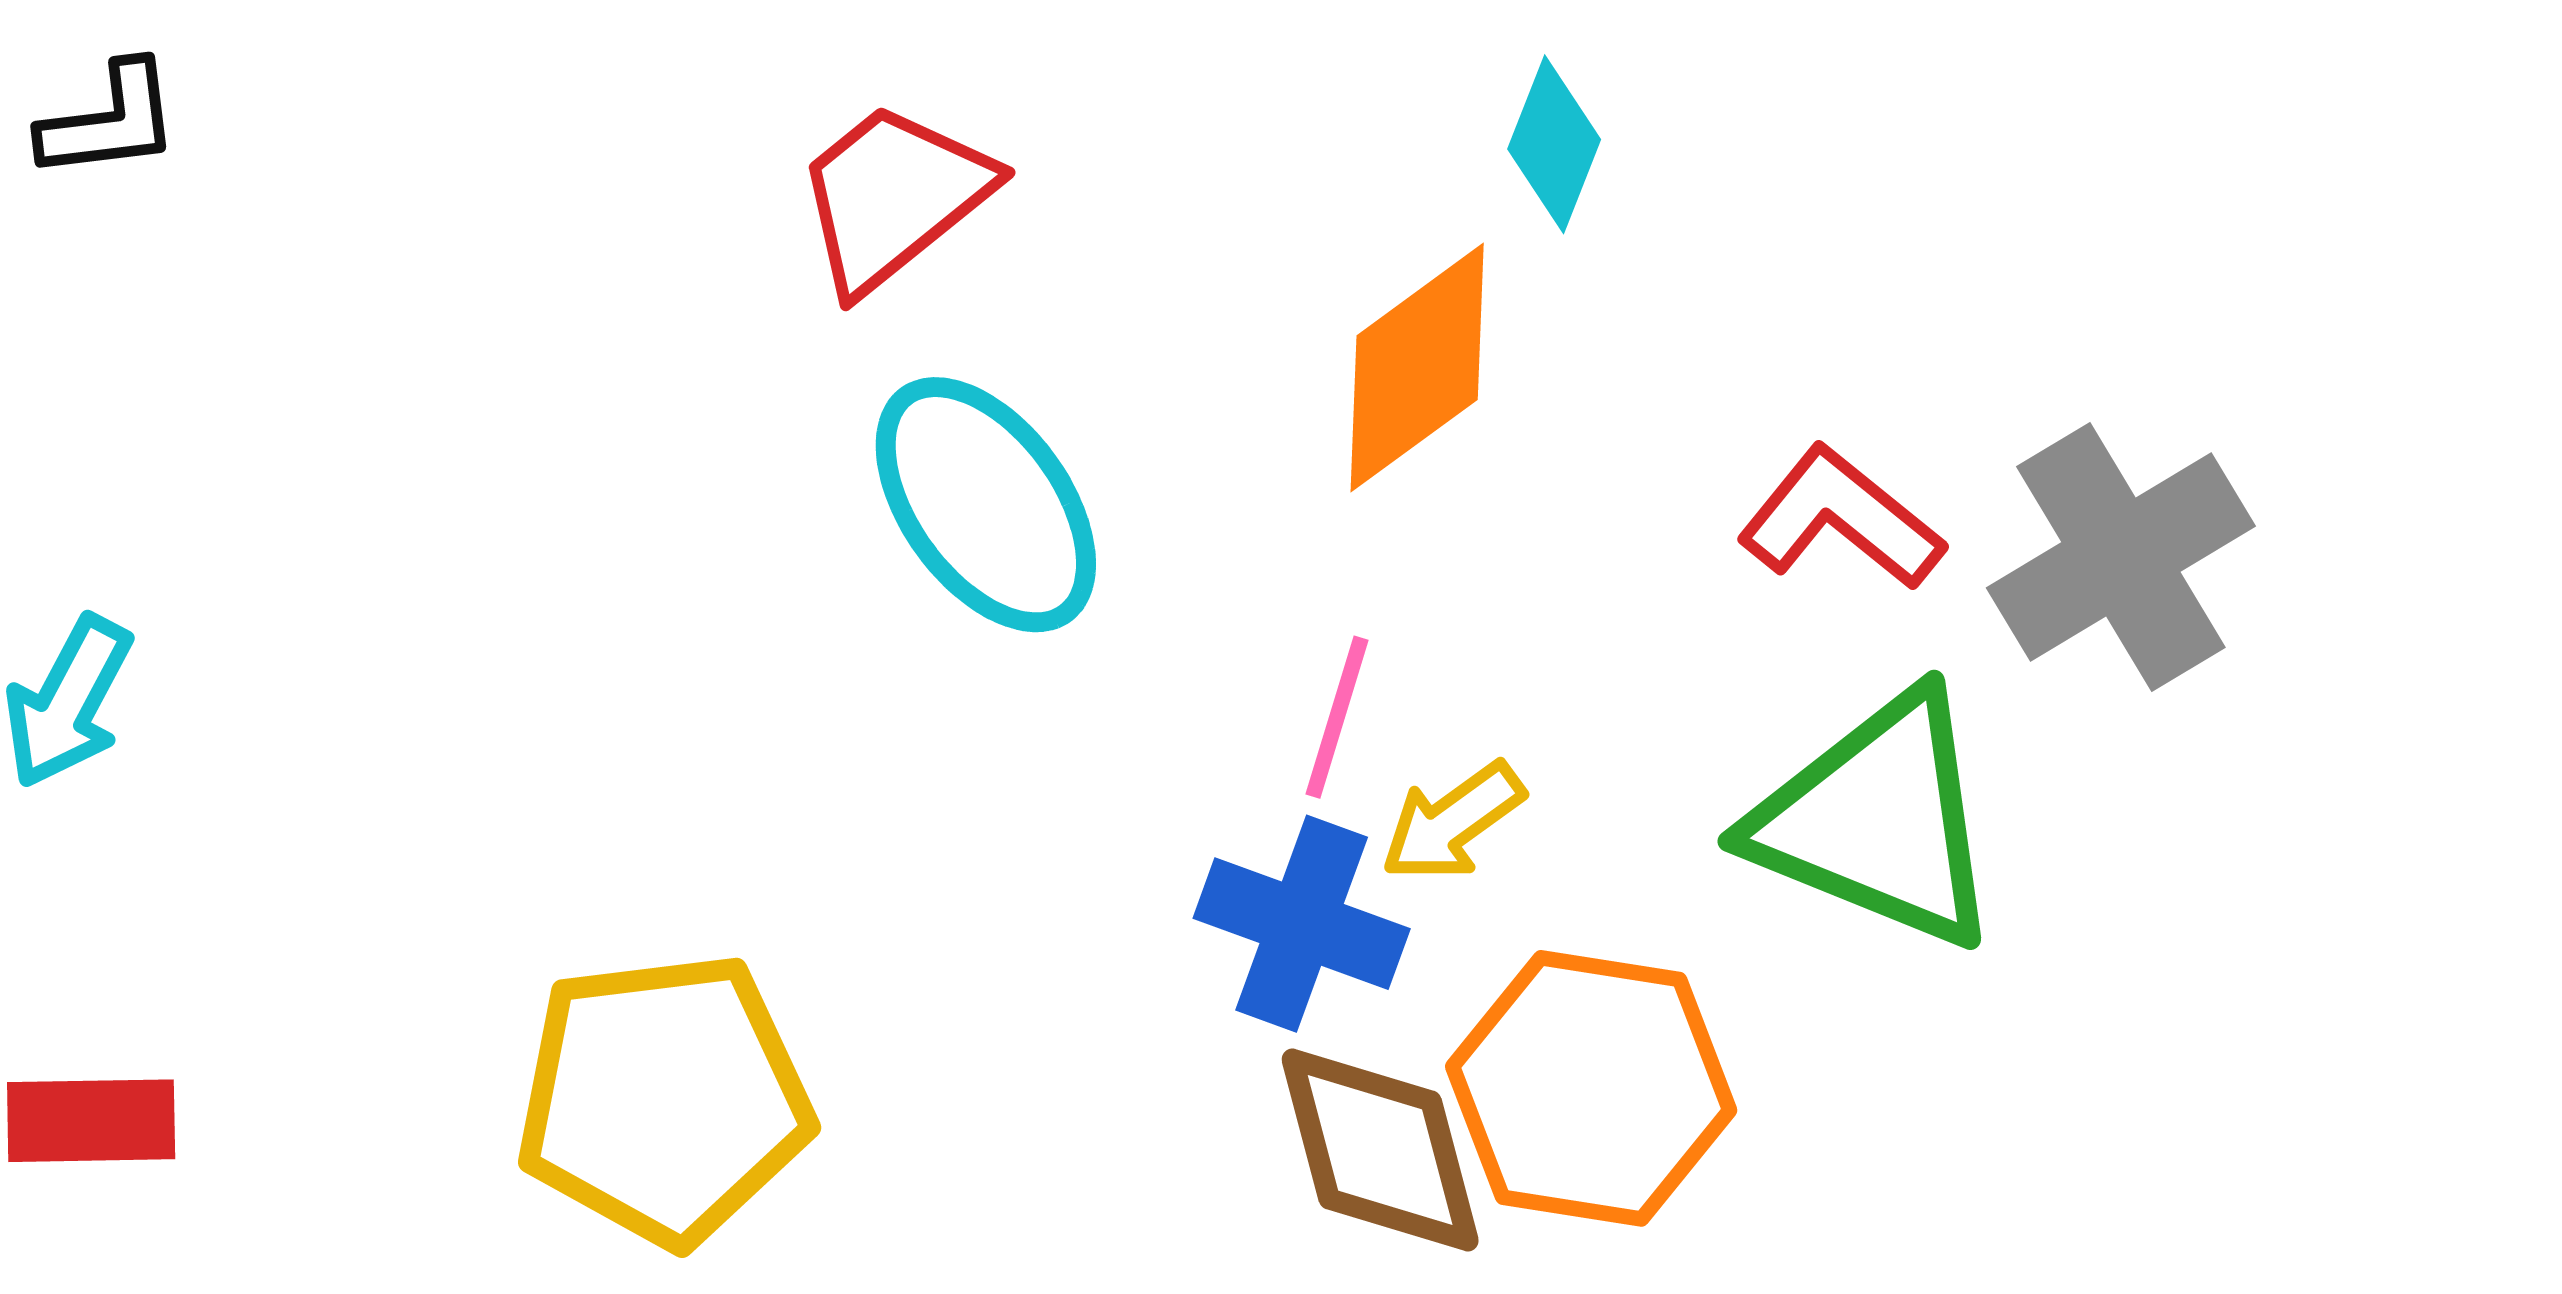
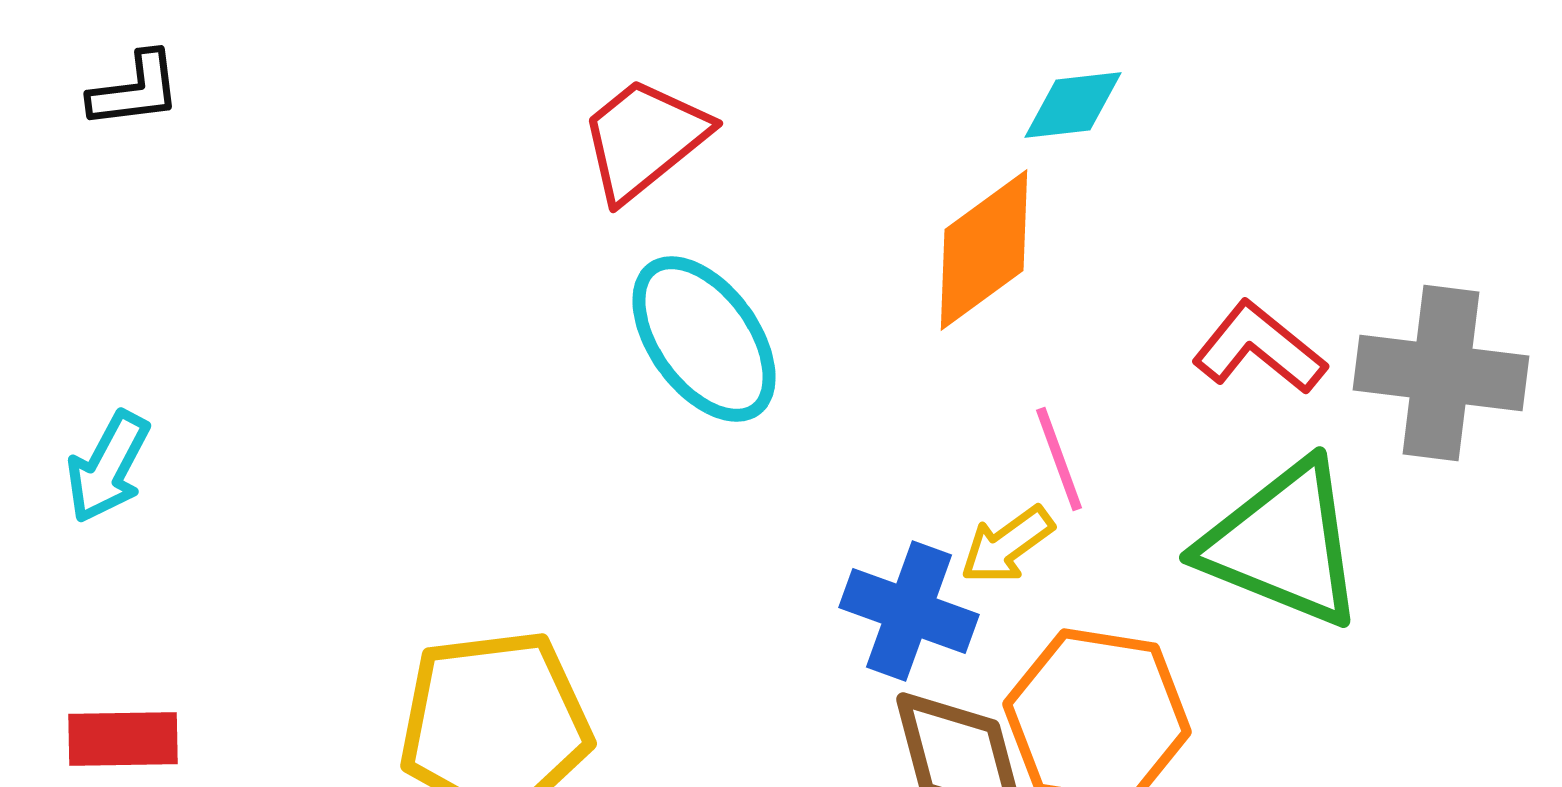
cyan diamond: (1554, 144) -> (1073, 105), turned 62
gray cross: (2121, 557) -> (1441, 373), turned 38
pink line: (1337, 717) -> (1059, 459), moved, turned -37

